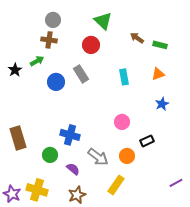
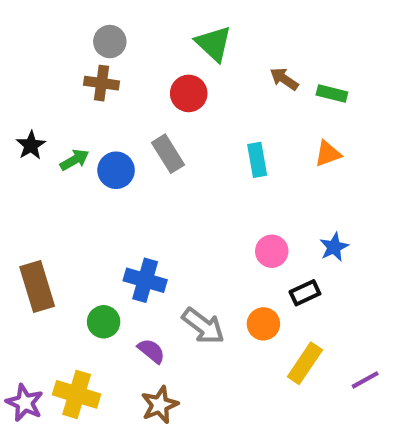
green arrow: (37, 61) -> (75, 160), moved
blue star: (162, 104) -> (334, 247), moved
pink circle: (122, 122) -> (272, 251), moved
yellow rectangle: (116, 185) -> (305, 363), moved

